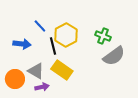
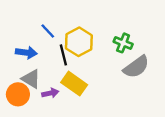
gray triangle: (36, 71) -> (31, 79), moved
purple arrow: (42, 87) -> (50, 93), moved

